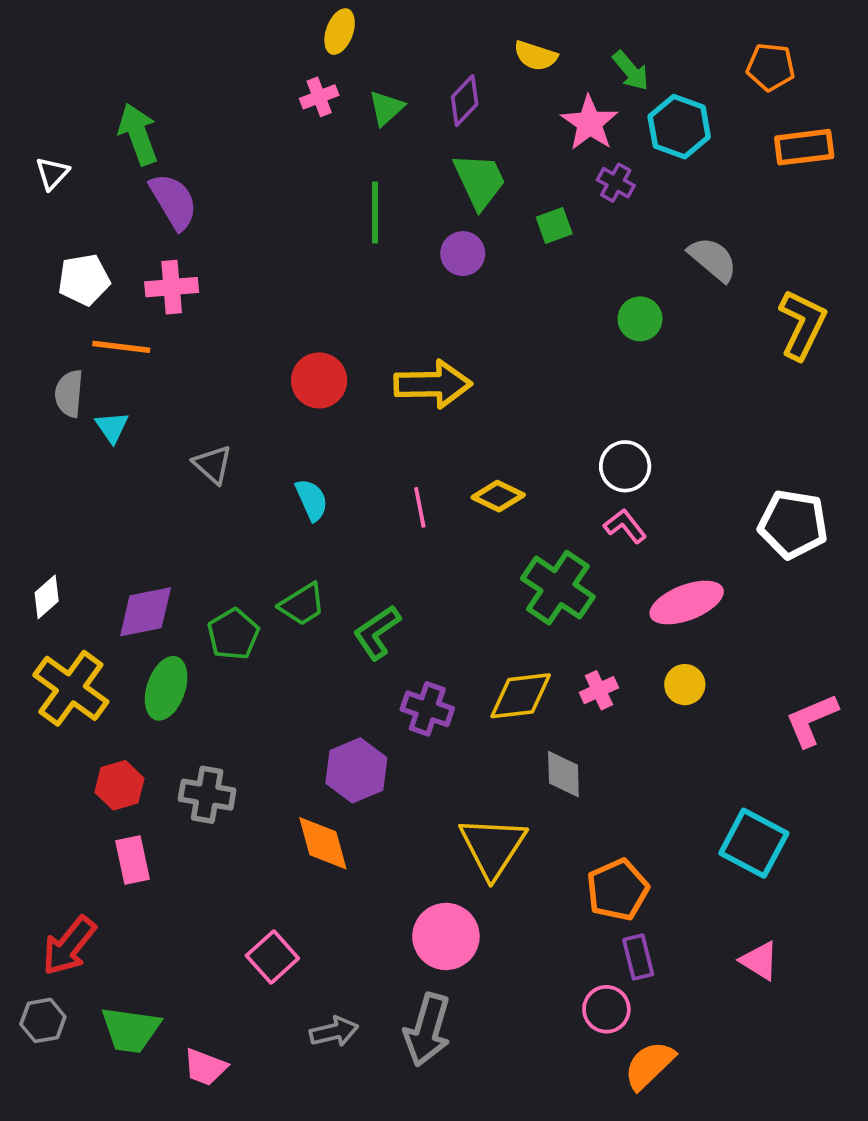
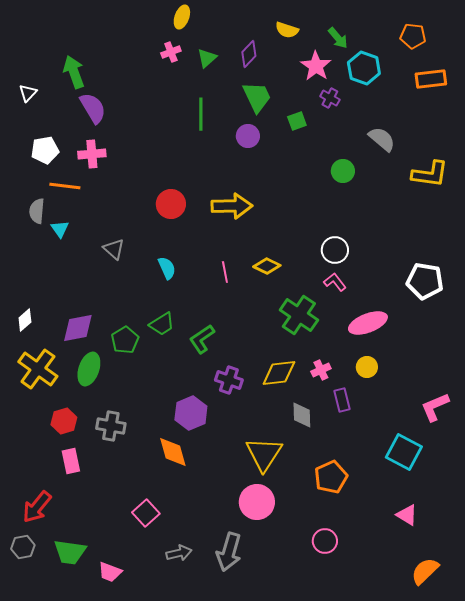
yellow L-shape: (802, 324) -> (430, 174), turned 72
pink L-shape: (812, 720) -> (435, 407), moved
pink circle: (446, 936) -> (257, 502), moved
purple rectangle: (638, 957) -> (342, 400), moved
orange semicircle: (649, 1065) -> (425, 571), moved

